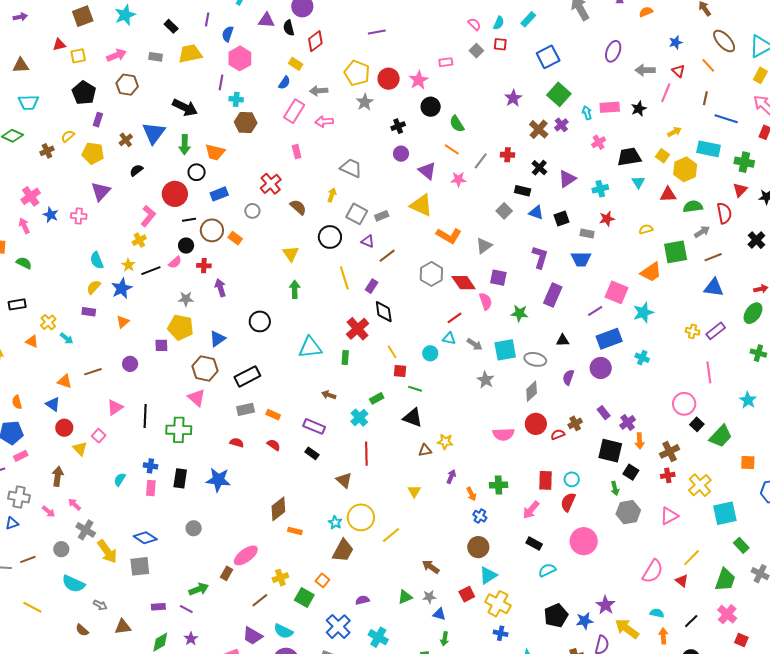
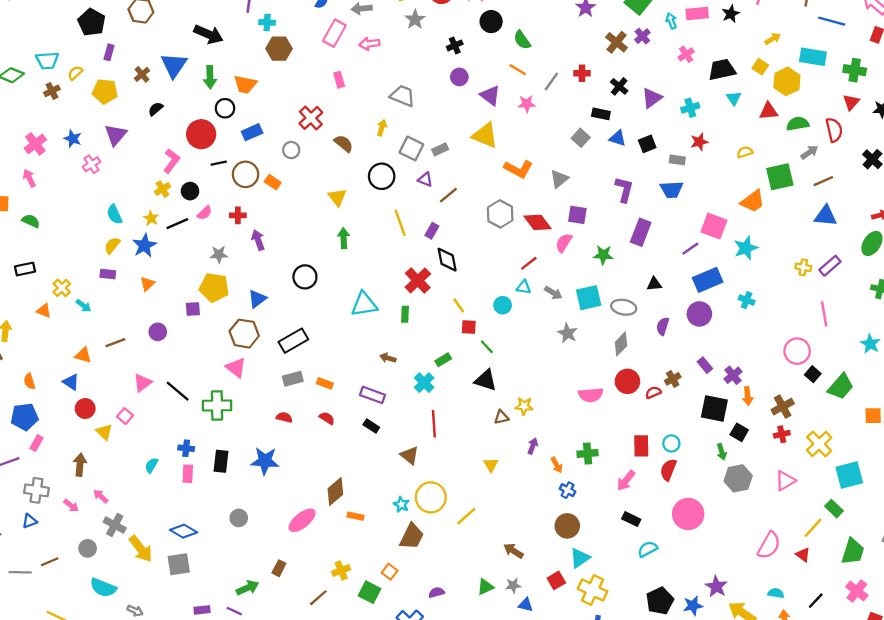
cyan trapezoid: (28, 102) -> (47, 61), moved
blue star: (51, 215) -> (73, 139), moved
pink cross: (79, 216) -> (92, 164), turned -35
black circle: (186, 246) -> (190, 191), moved
pink semicircle: (486, 301) -> (564, 243), turned -126
green line: (415, 389) -> (487, 347), turned 32
black line: (145, 416) -> (178, 391), turned -50
pink rectangle: (21, 456) -> (36, 443), turned -32
green rectangle: (741, 545) -> (834, 509), moved
pink ellipse: (246, 555) -> (302, 520), moved

